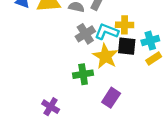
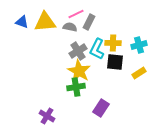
cyan L-shape: (107, 32) -> (97, 49), turned -85
cyan cross: (150, 41) -> (139, 45), moved
yellow star: (105, 56) -> (79, 71), moved

